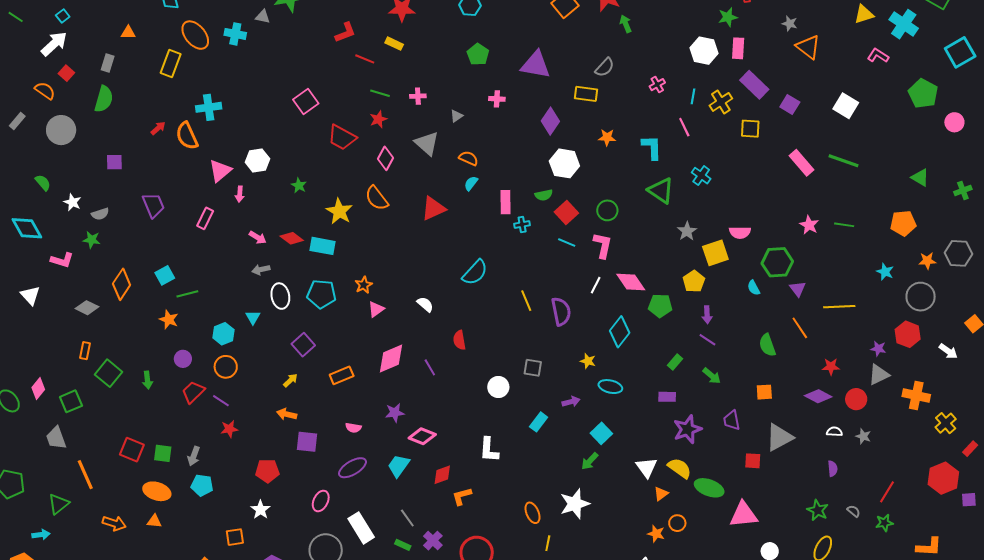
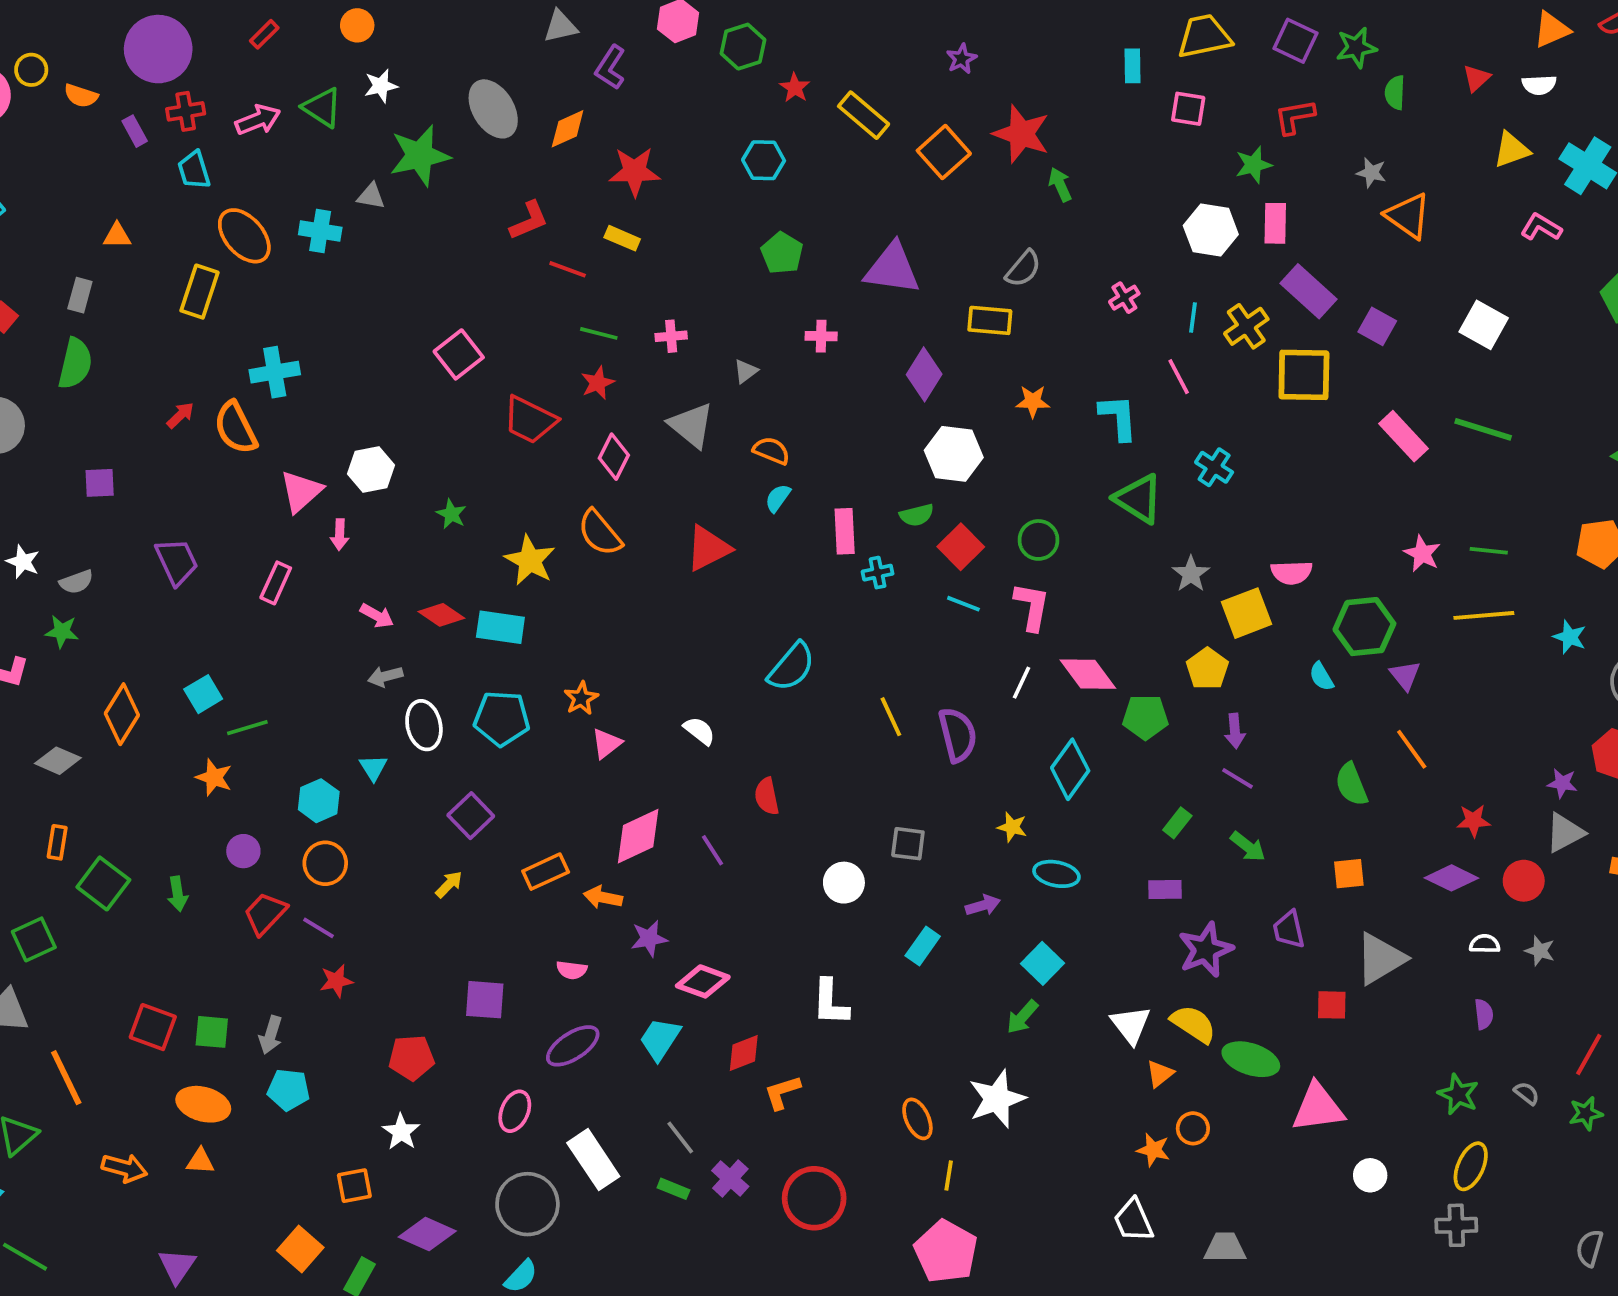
yellow square: (750, 129) -> (1304, 375), size x1.5
yellow line: (839, 307) -> (1484, 615), moved
orange arrow: (287, 414) -> (603, 897), moved

